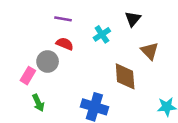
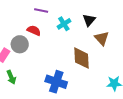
purple line: (63, 19) -> (41, 11), moved
black triangle: (133, 19) -> (89, 20), moved

